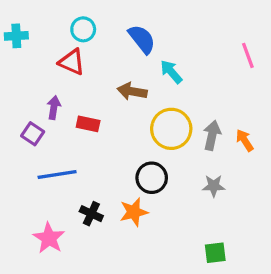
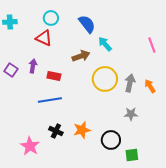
pink line: (248, 55) -> (152, 45), moved
brown arrow: (132, 91) -> (81, 56), turned 150
purple square: (33, 134) -> (11, 70), moved
blue line: (57, 174) -> (50, 100), moved
black circle: (152, 178) -> (111, 140), moved

